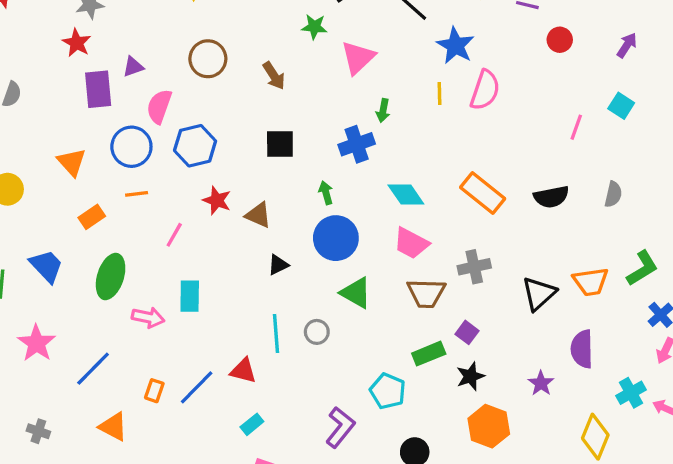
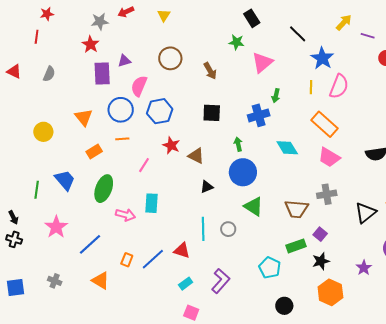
orange rectangle: (483, 193) -> (325, 124), moved
pink trapezoid: (411, 243) -> (329, 157), moved
purple L-shape: (340, 427) -> (221, 281), moved

